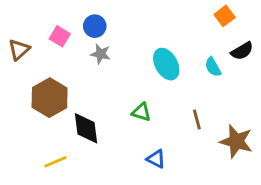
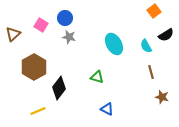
brown line: (197, 119) -> (151, 72), moved
black diamond: (86, 128) -> (59, 88), turned 45
brown star: (236, 141) -> (162, 97), size x0.6

